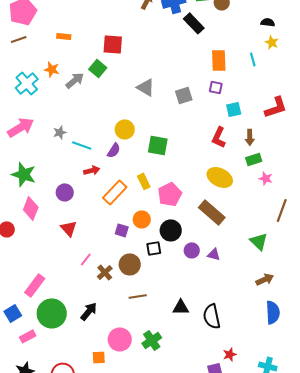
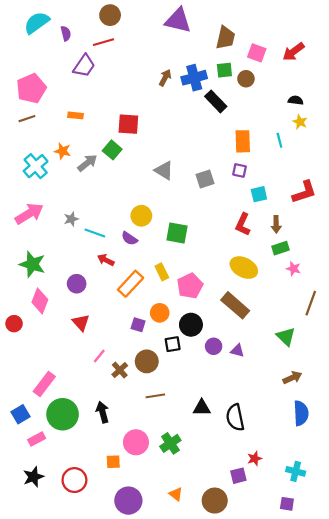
purple semicircle: (114, 150) -> (129, 238), turned 91
red arrow: (92, 170) -> (106, 260), turned -140
black arrow: (89, 311) -> (102, 412), turned -54

